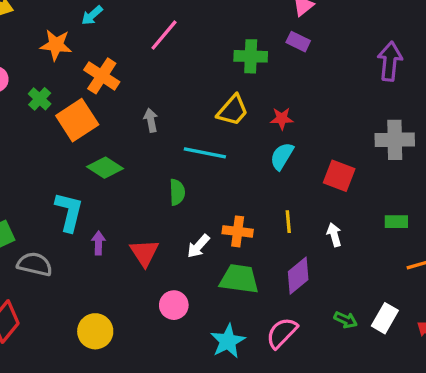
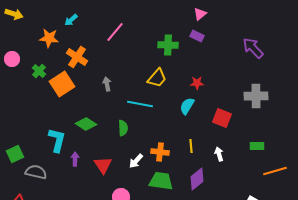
purple arrow: (390, 61) -> (253, 48), turned -50
red star: (282, 119) -> (197, 83), moved
green diamond: (105, 168) -> (86, 124), moved

